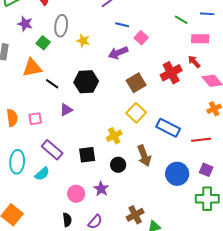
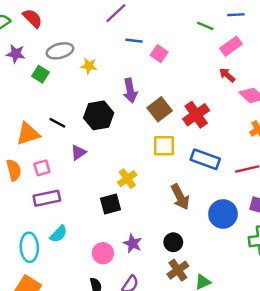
gray ellipse: (61, 26) -> (60, 51), turned 75
pink rectangle: (200, 39) -> (231, 46), turned -30
purple arrow: (118, 53) -> (130, 91), moved, turned -72
orange triangle: (32, 68) -> (28, 134), moved
red cross: (171, 73) -> (196, 115), moved
yellow square: (136, 113) -> (164, 146), turned -36
yellow cross: (114, 136) -> (127, 179), moved
purple rectangle: (52, 150) -> (47, 198), moved, turned -45
cyan ellipse: (17, 162) -> (29, 247), moved
black circle: (118, 165) -> (173, 242), moved

